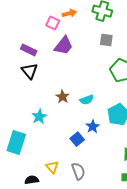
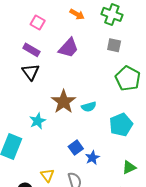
orange arrow: (69, 13) -> (77, 14), turned 40
pink square: (53, 23) -> (38, 23), moved
brown star: (63, 97) -> (64, 102), size x1.6
blue star: (93, 127) -> (92, 158), moved

